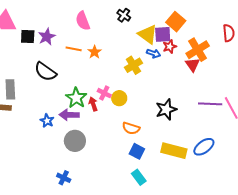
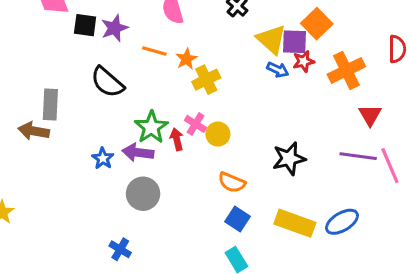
yellow cross: (133, 65) -> (206, 80), moved
red triangle: (192, 65) -> (370, 115), moved

